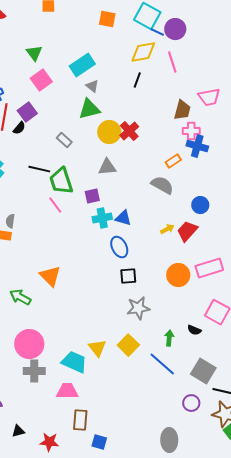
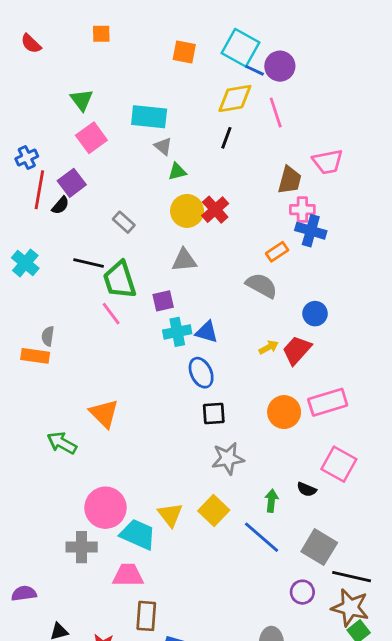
cyan rectangle: (82, 65) -> (149, 117), turned 40
green triangle: (89, 109) -> (177, 172), moved, size x0.6
pink circle: (29, 344) -> (105, 508), moved

